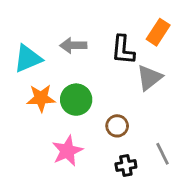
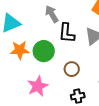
gray arrow: (73, 45) -> (52, 14), moved, turned 60
black L-shape: (123, 50) -> (67, 33), moved

